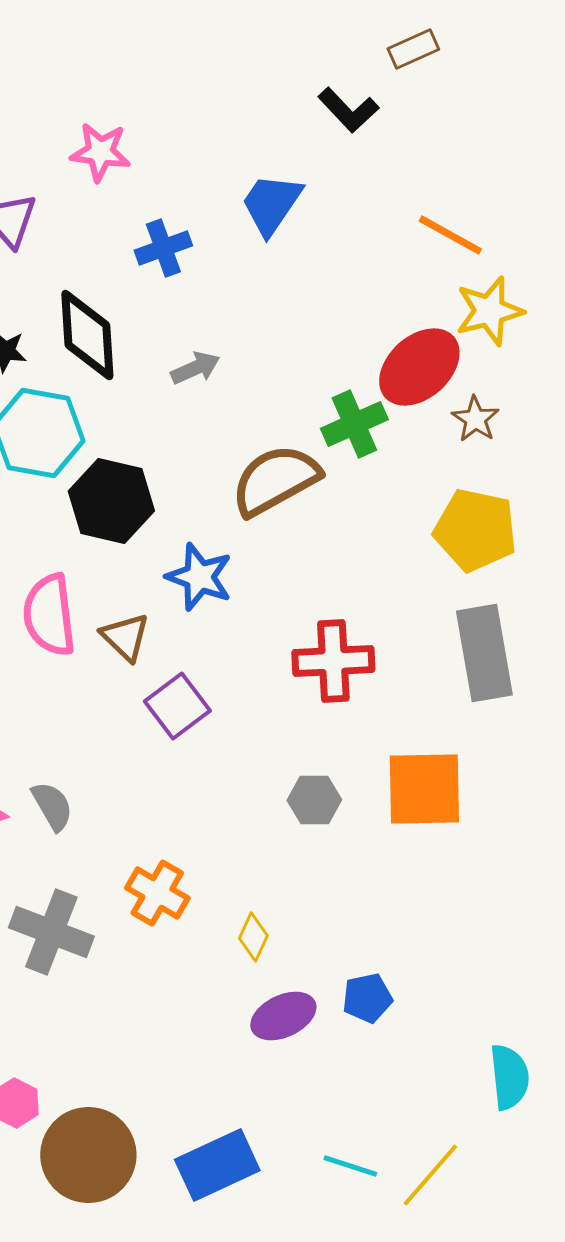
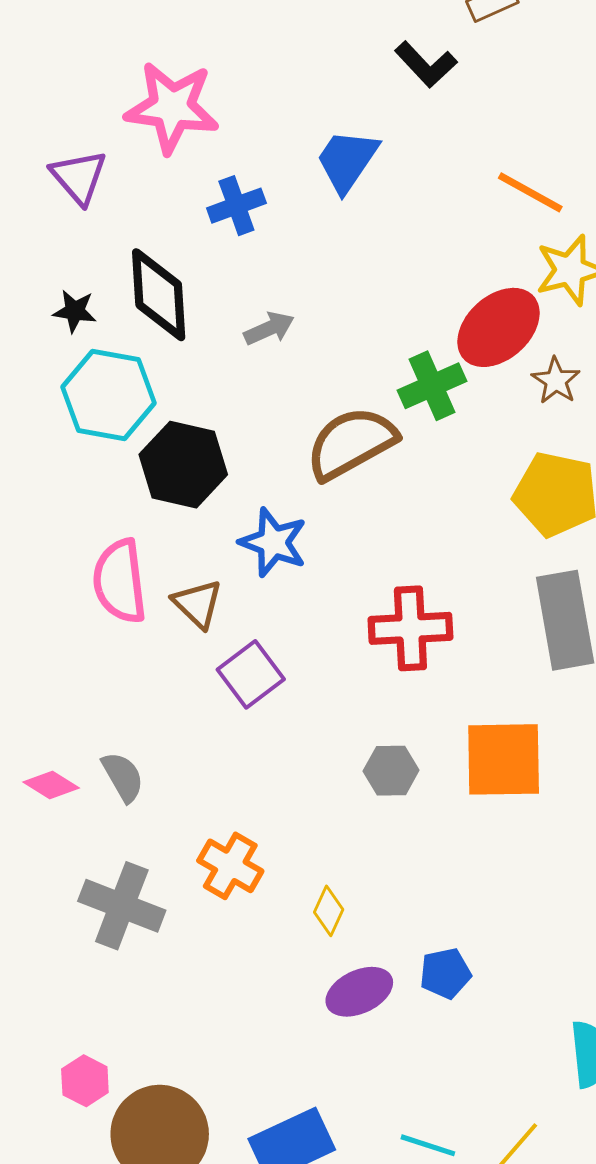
pink star: (100, 152) -> (172, 107), size x1.5

